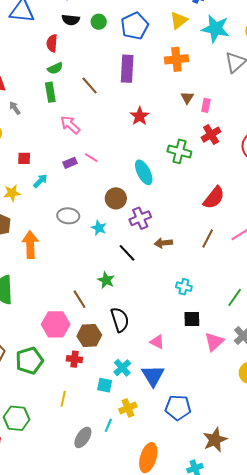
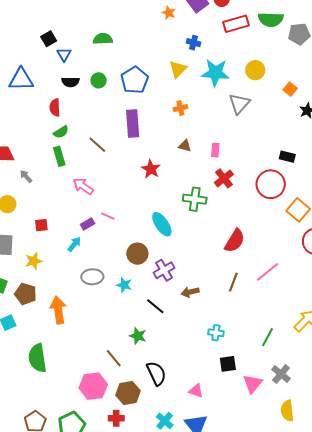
orange cross: (176, 59) -> (180, 108), size x0.6
brown triangle: (187, 98) -> (185, 146), moved, turned -40
cyan arrow: (40, 181) -> (74, 244), moved

